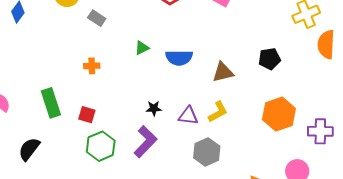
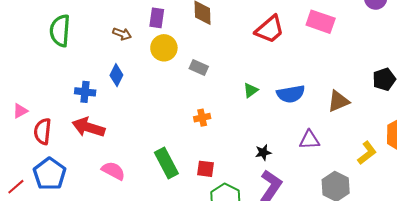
black star: (154, 108) -> (263, 152), moved
yellow L-shape: (218, 112) -> (367, 153), moved
purple triangle: (188, 116) -> (310, 140), moved

